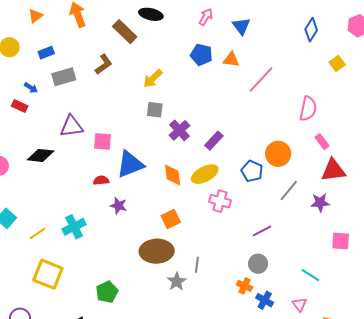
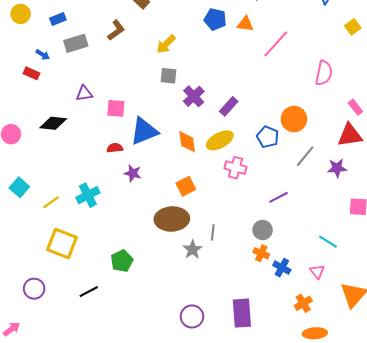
purple triangle: (71, 126) -> (84, 93), size x0.7
pink rectangle: (322, 142) -> (355, 107), moved
gray circle: (258, 264) -> (263, 230), moved

